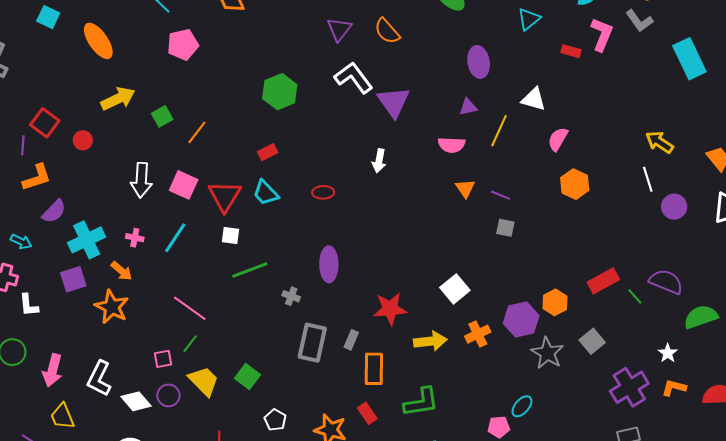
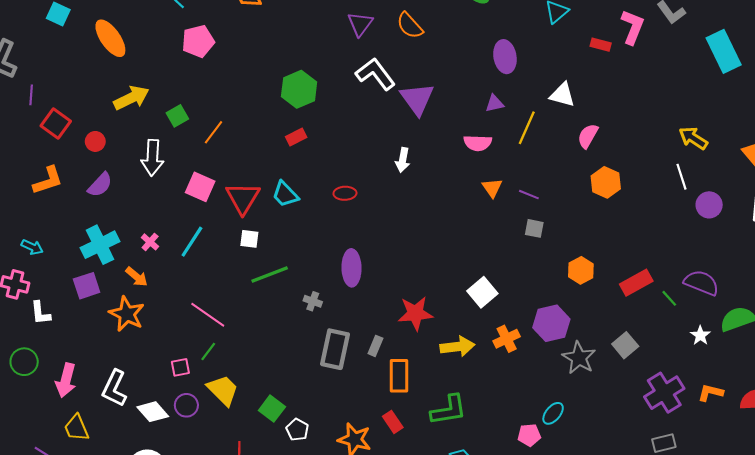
purple line: (23, 145) -> (31, 95), moved
red rectangle: (268, 152) -> (296, 137), moved
white arrow: (141, 180) -> (152, 158), moved
purple semicircle: (54, 211) -> (100, 185), moved
pink cross: (135, 238) -> (150, 242), turned 30
orange hexagon: (555, 302) -> (581, 270), moved
white star: (668, 353) -> (700, 335), moved
green square: (248, 377) -> (272, 409), moved

